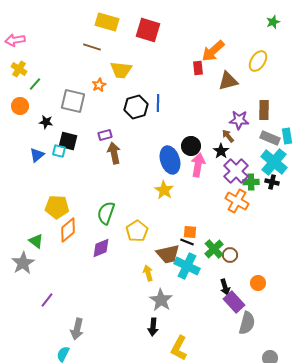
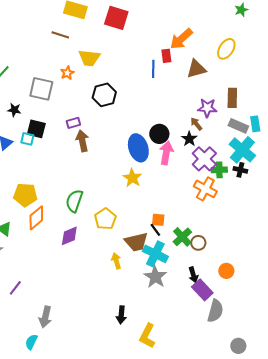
blue line: (158, 103) -> (153, 69), moved
black line: (187, 242) -> (155, 230), turned 32
gray star: (161, 300) -> (155, 277), moved

